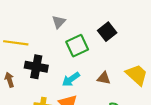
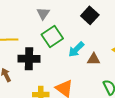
green square: (77, 46) -> (52, 37), moved
cyan arrow: (71, 79) -> (76, 49), moved

